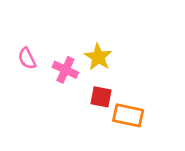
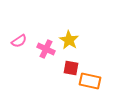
pink semicircle: (27, 58) -> (19, 41), turned -98

